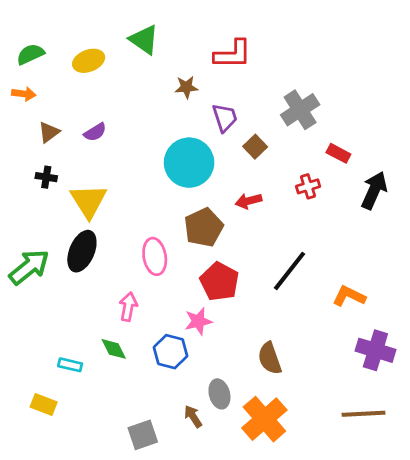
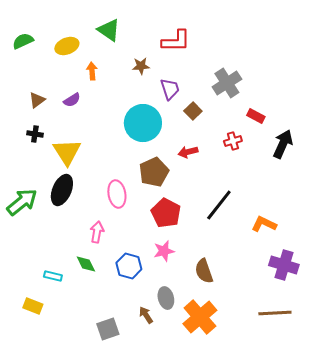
orange arrow: (24, 94) -> (92, 71), moved, turned -102
pink star: (198, 321) -> (164, 251), moved

